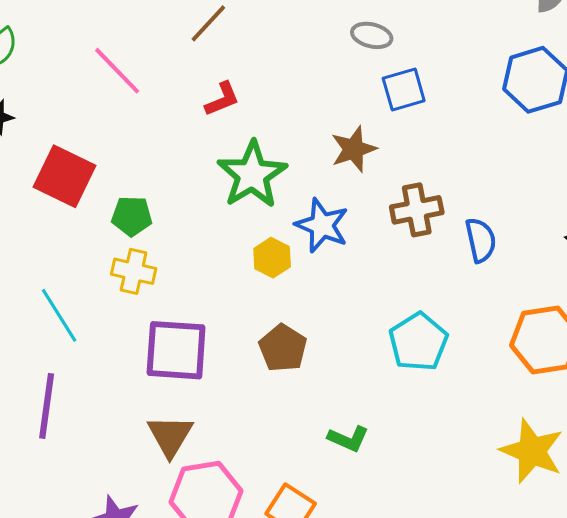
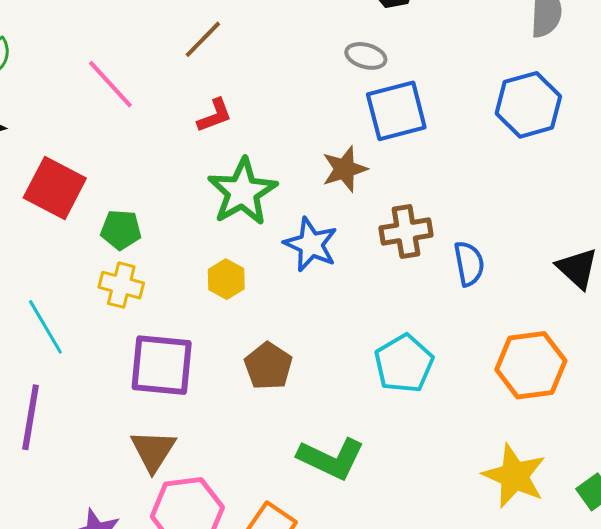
blue square: (404, 89) -> (396, 111), size x1.4
yellow hexagon: (272, 258) -> (226, 279), moved
green L-shape: (348, 439) -> (331, 458), size x1.6

